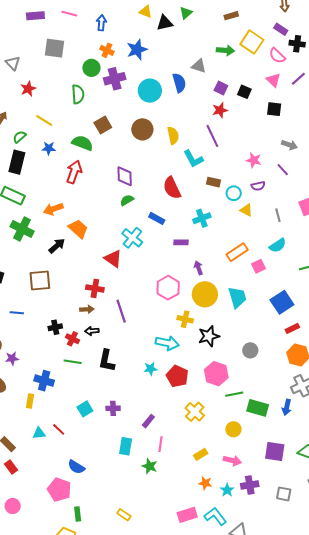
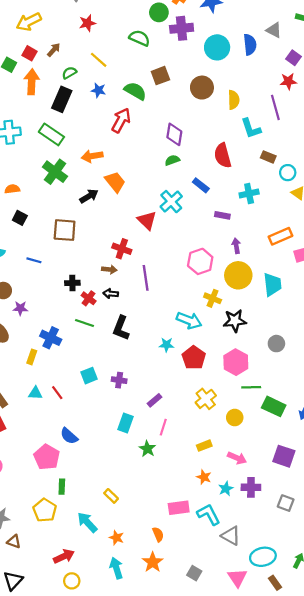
green semicircle: (78, 94) -> (139, 38), turned -72
yellow circle: (233, 429) -> (235, 418), moved

